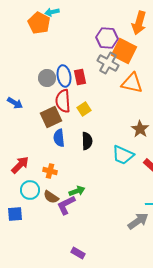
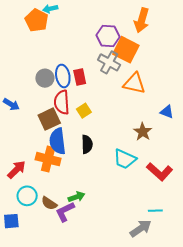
blue semicircle: (59, 138) -> (58, 141), size x1.4
orange cross: (50, 171) -> (48, 159), moved, size x1.6

